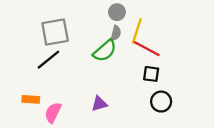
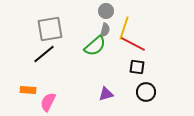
purple triangle: (99, 104) -> (106, 94), moved

